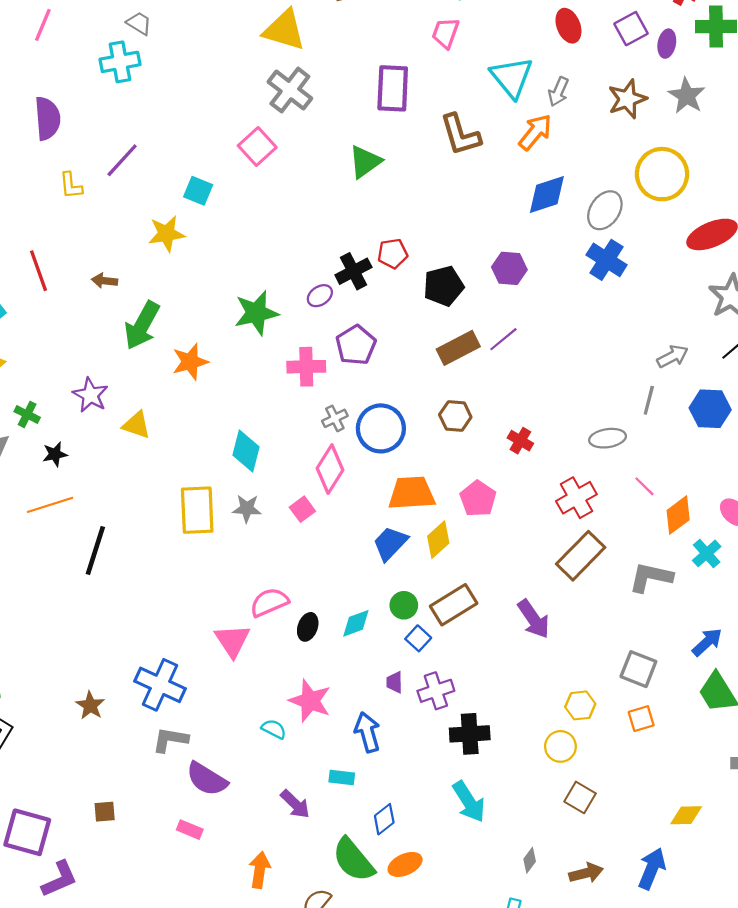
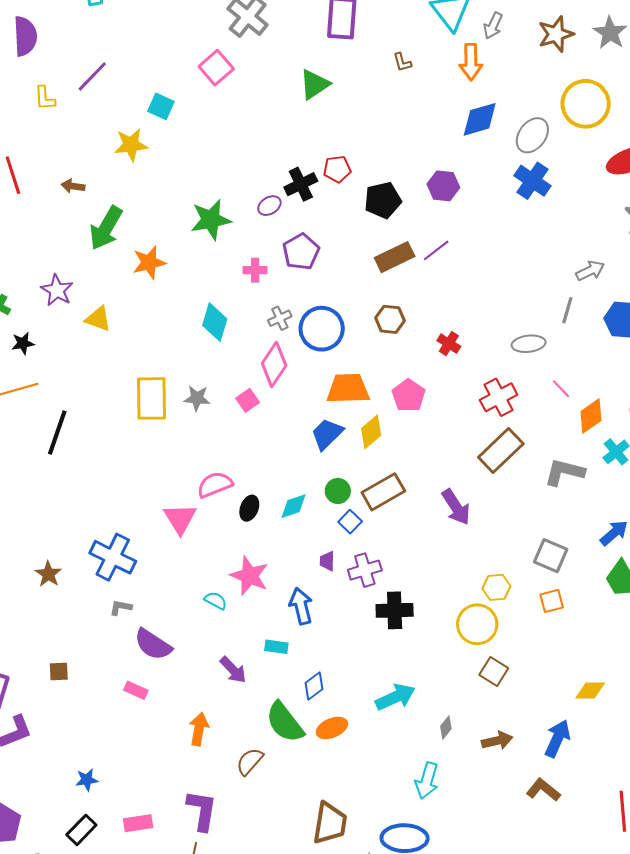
orange arrow: (535, 132) -> (471, 62), turned 138
brown L-shape: (460, 135) -> (402, 62), size x0.5
pink cross: (306, 367) -> (255, 270), size x0.7
cyan diamond: (246, 451) -> (215, 322), moved
gray L-shape: (170, 740) -> (121, 608), size x0.7
yellow circle: (560, 746) -> (477, 624), size x1.4
cyan arrow: (469, 802) -> (395, 697), moved, turned -84

